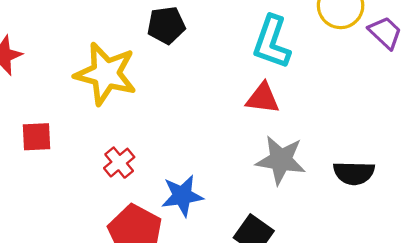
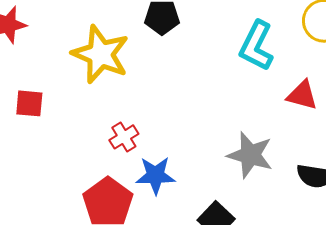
red triangle: (263, 98) -> (302, 95), moved
red cross: (119, 163) -> (124, 137), moved

